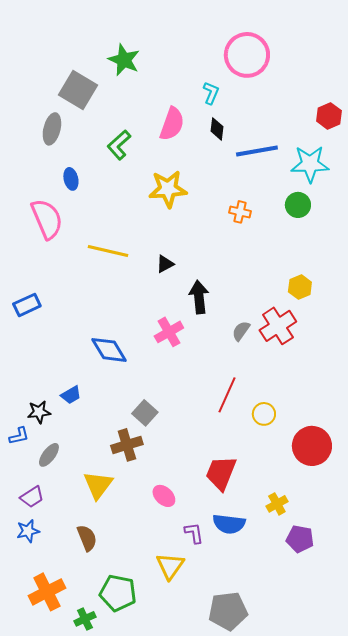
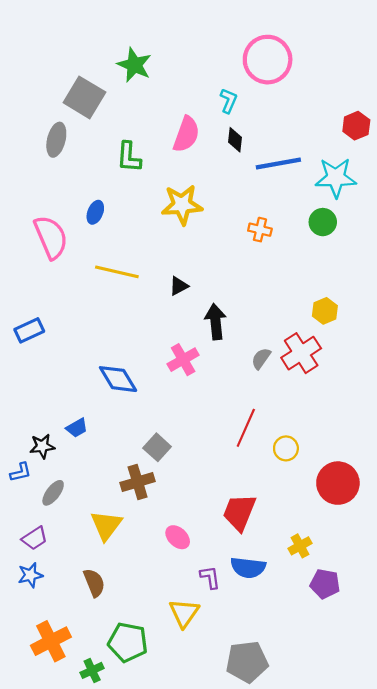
green L-shape: (119, 145) -> (129, 157), turned -44
blue ellipse: (71, 179) -> (95, 212), moved, turned 35

